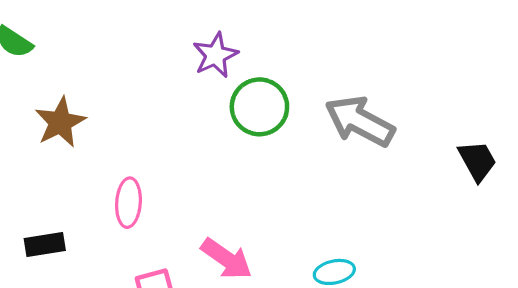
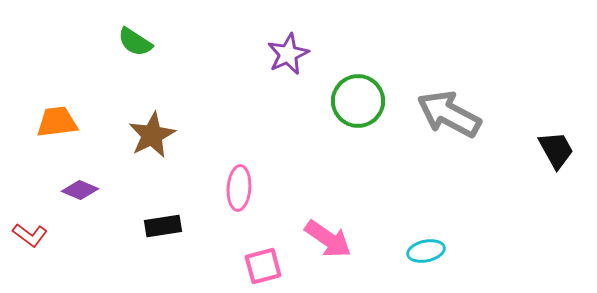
purple star: (215, 55) -> (288, 54), moved
brown star: (60, 122) -> (152, 135), moved

